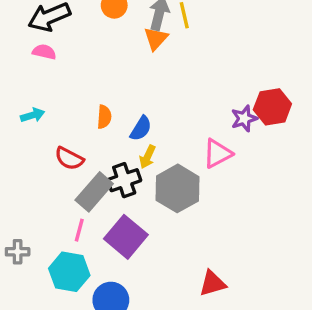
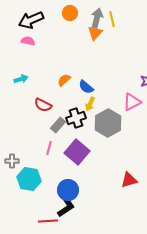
orange semicircle: (104, 117) -> (64, 80), turned -136
blue semicircle: (141, 128) -> (86, 87), turned 98
gray rectangle: (94, 192) -> (58, 125), size x0.7
cyan hexagon: (69, 272) -> (29, 179), moved

